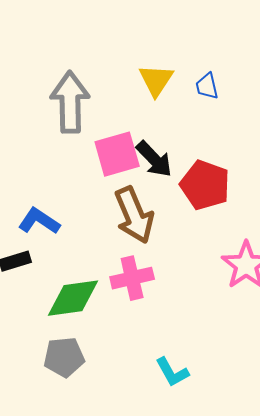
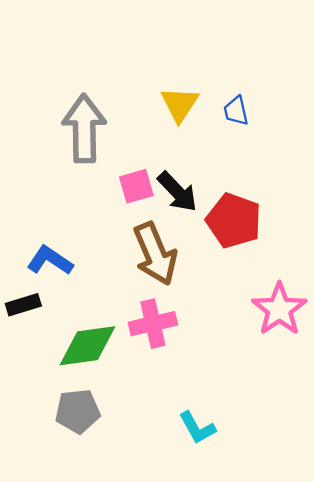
pink square: (117, 154) -> (136, 186), size x0.7

